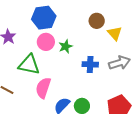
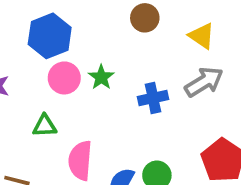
yellow triangle: (115, 33) -> (202, 36), moved
green triangle: (29, 65) -> (45, 126), size x0.6

